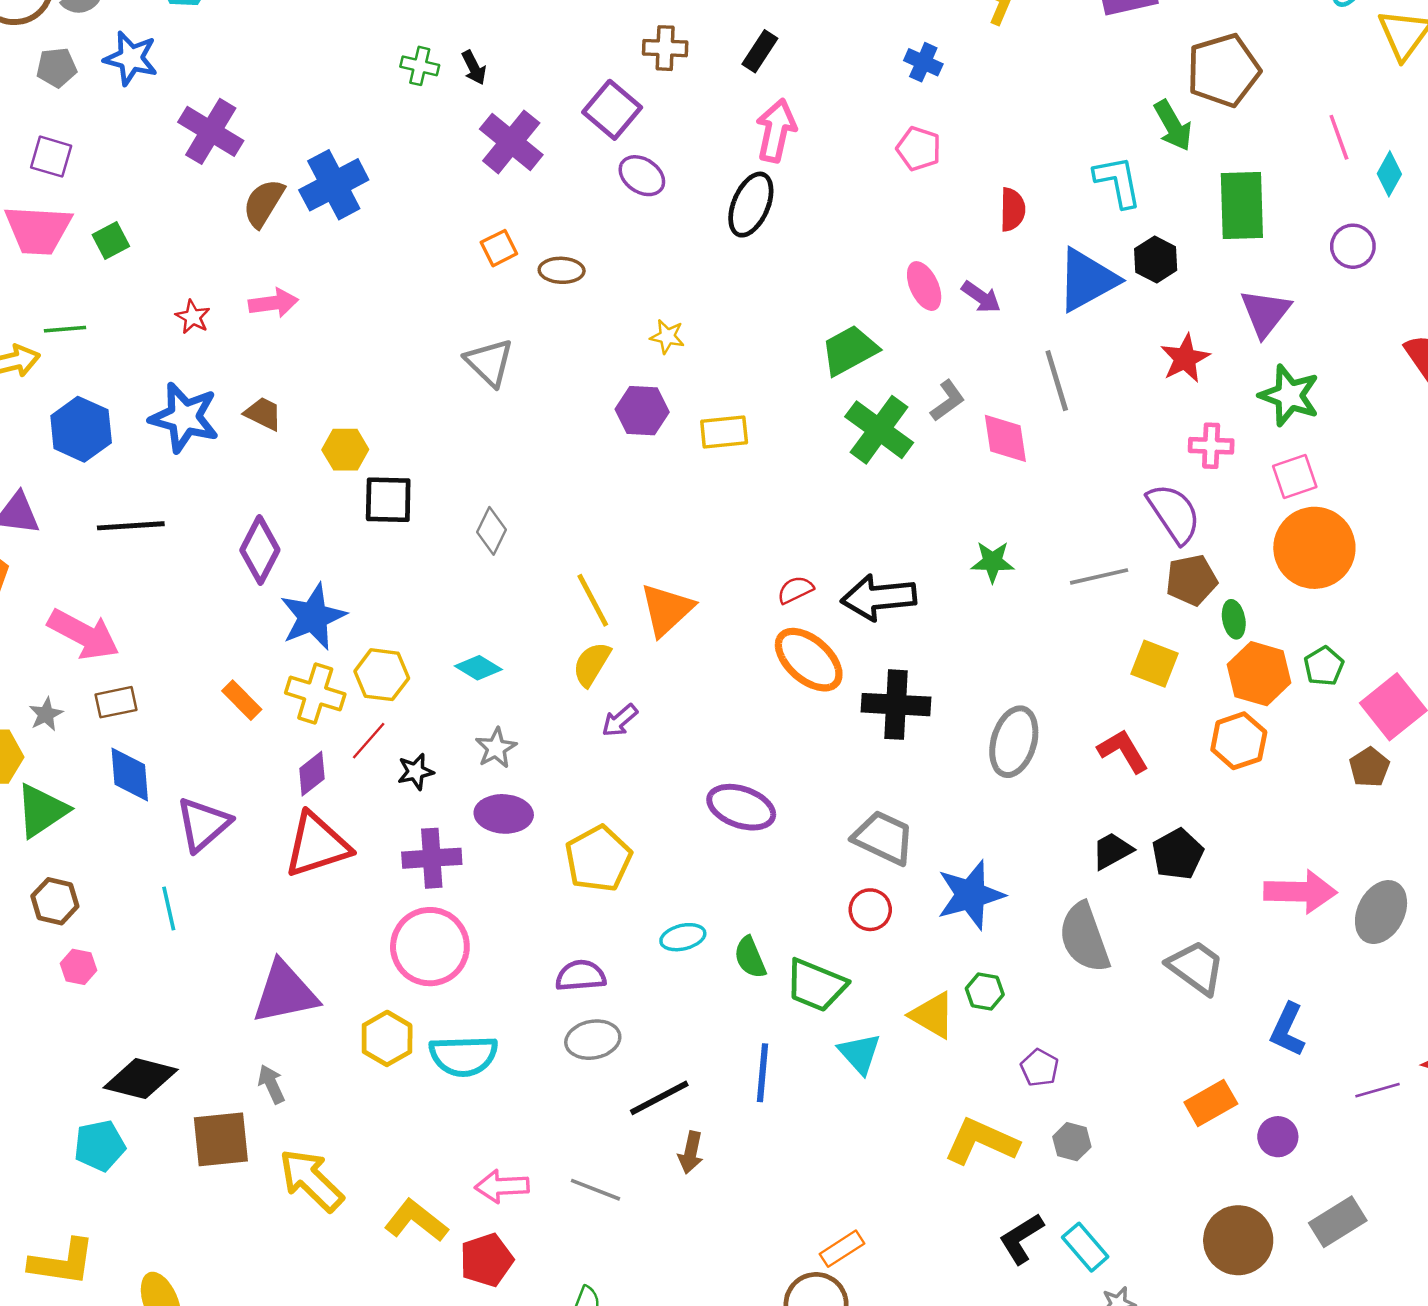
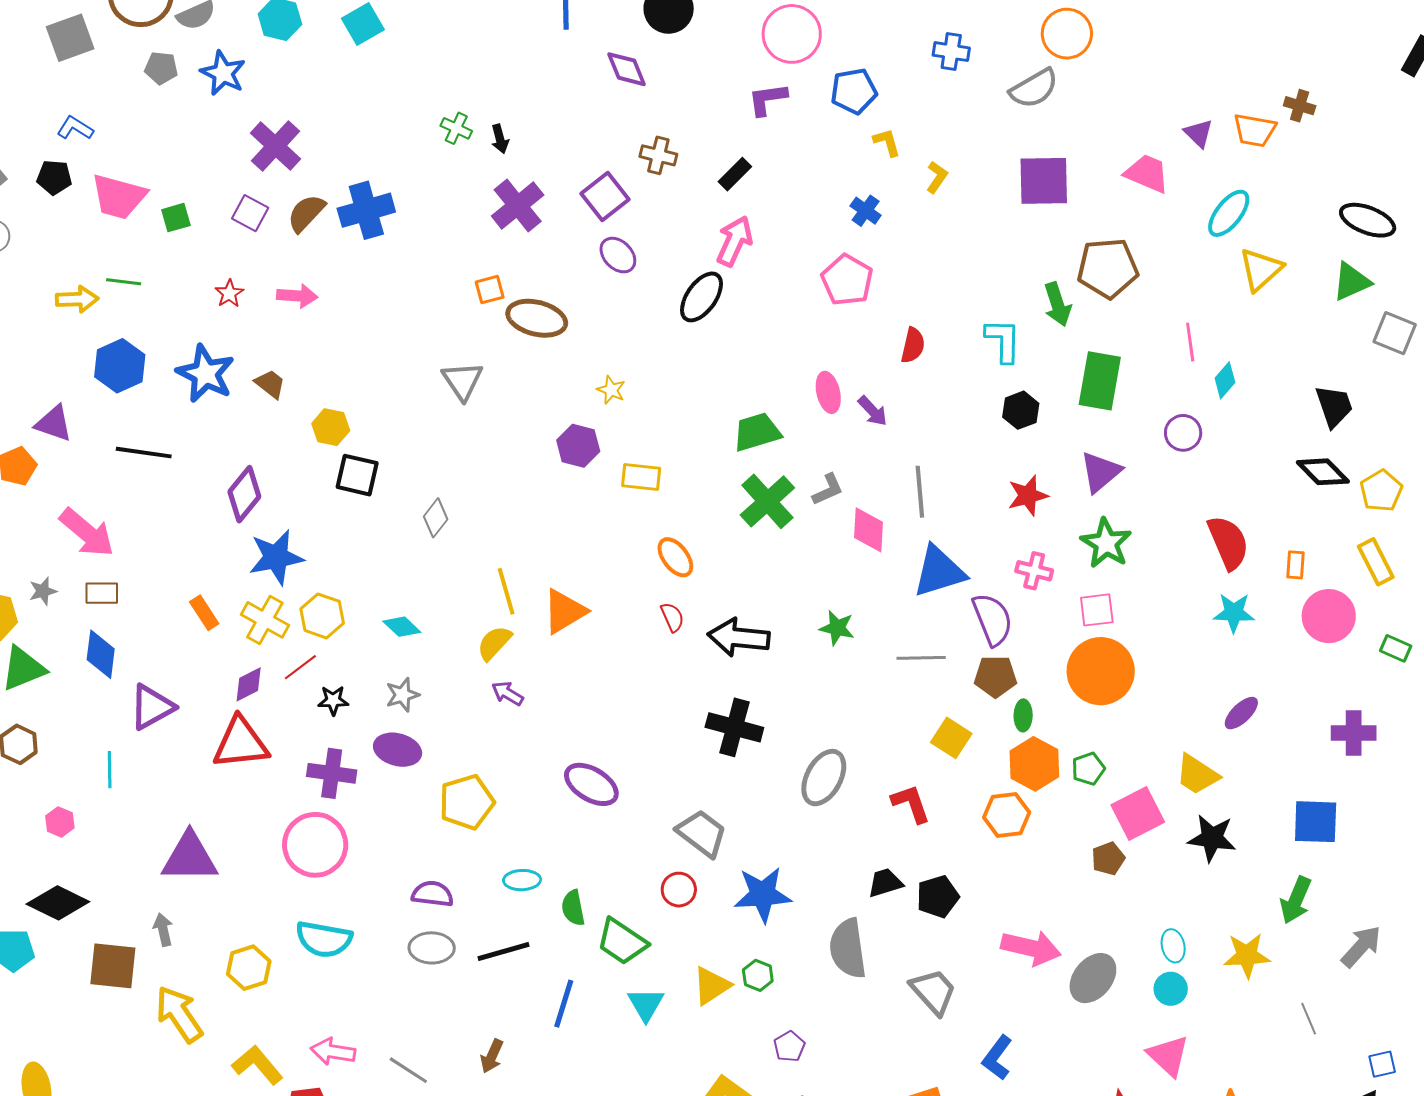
pink pentagon: (919, 149) -> (847, 280), size x1.4
purple square: (51, 157) -> (250, 213), moved
brown ellipse: (562, 270) -> (537, 318), size x1.6
blue triangle: (1087, 280) -> (939, 571), moved
red semicircle: (795, 590) -> (672, 617), turned 80
orange ellipse: (809, 660) -> (675, 557), moved, size x0.7
purple arrow: (620, 720) -> (508, 693), turned 60
pink hexagon: (79, 967) -> (60, 822), moved
yellow triangle: (933, 1015) -> (711, 986), turned 45
yellow hexagon: (387, 1038) -> (249, 968), moved
black line: (659, 1098) -> (504, 951), moved

